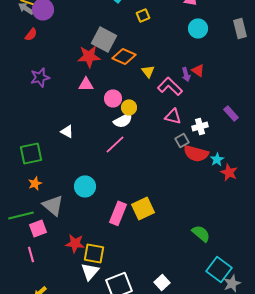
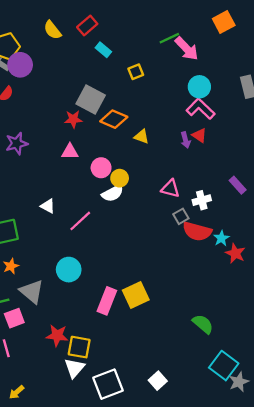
red star: (89, 56) -> (73, 119), size x0.7
yellow triangle: (148, 71) -> (142, 137), turned -32
pink L-shape: (170, 86) -> (201, 109), moved
pink line: (115, 144) -> (80, 221), moved

